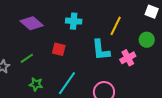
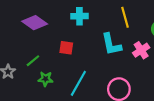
yellow line: (116, 26) -> (125, 17), turned -36
green star: (36, 84) -> (45, 79), moved

